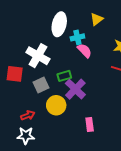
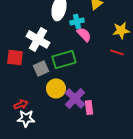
green rectangle: (64, 76) -> (64, 59), size x1.6
purple cross: (75, 89) -> (75, 98), moved
red arrow: (28, 115) -> (21, 104), moved

